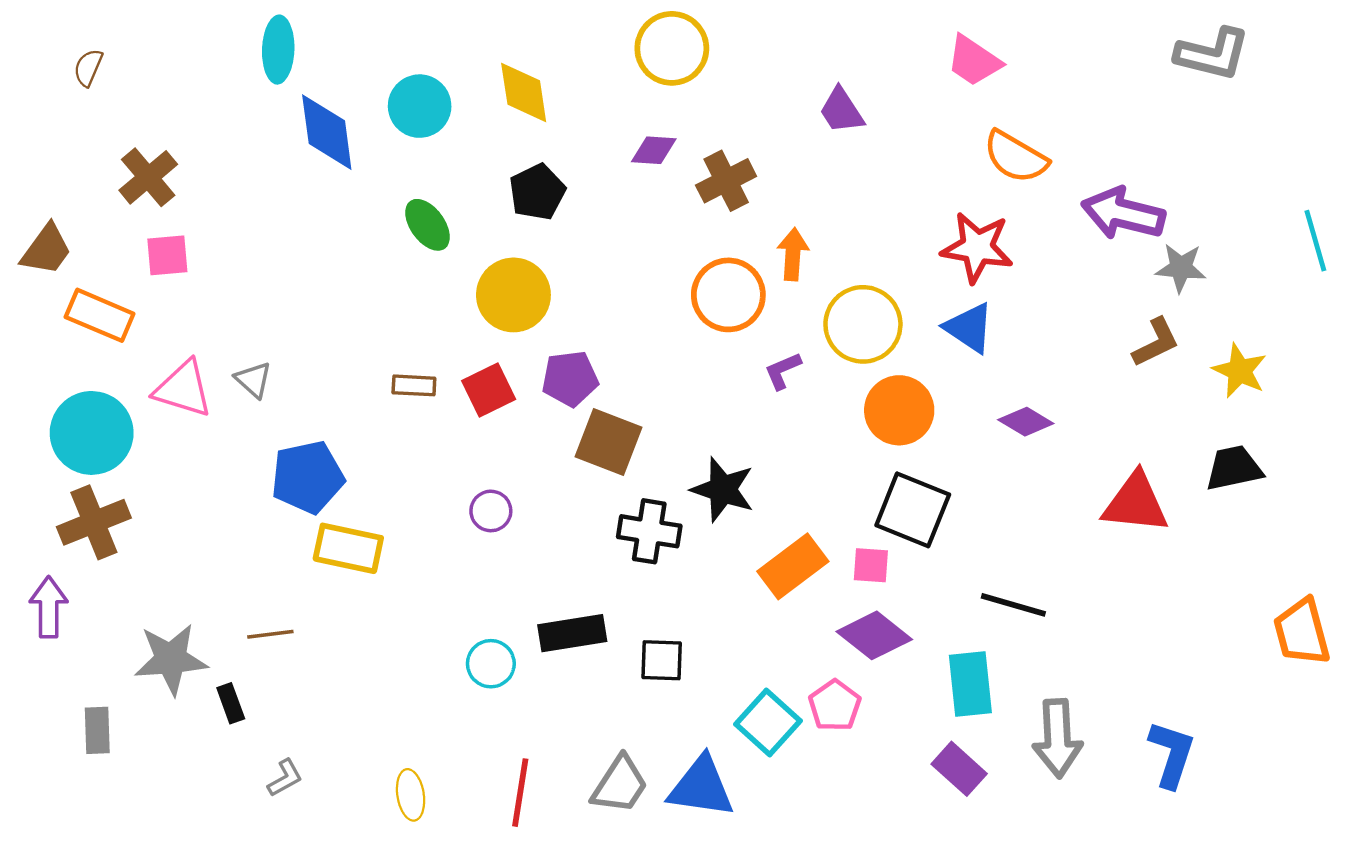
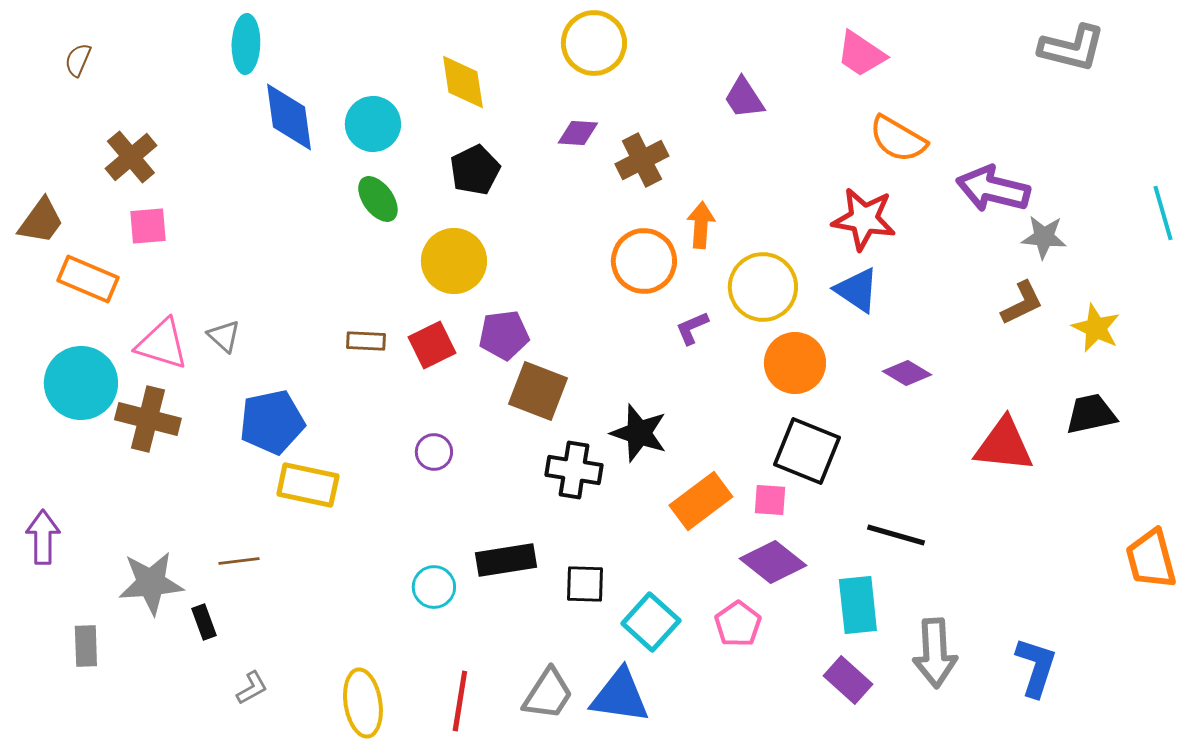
cyan circle: (420, 106) -> (373, 124), moved
brown cross: (94, 522) -> (148, 419), moved, turned 36
cyan square: (768, 722) -> (651, 622), moved
yellow ellipse: (411, 795) -> (363, 703), size x1.5

